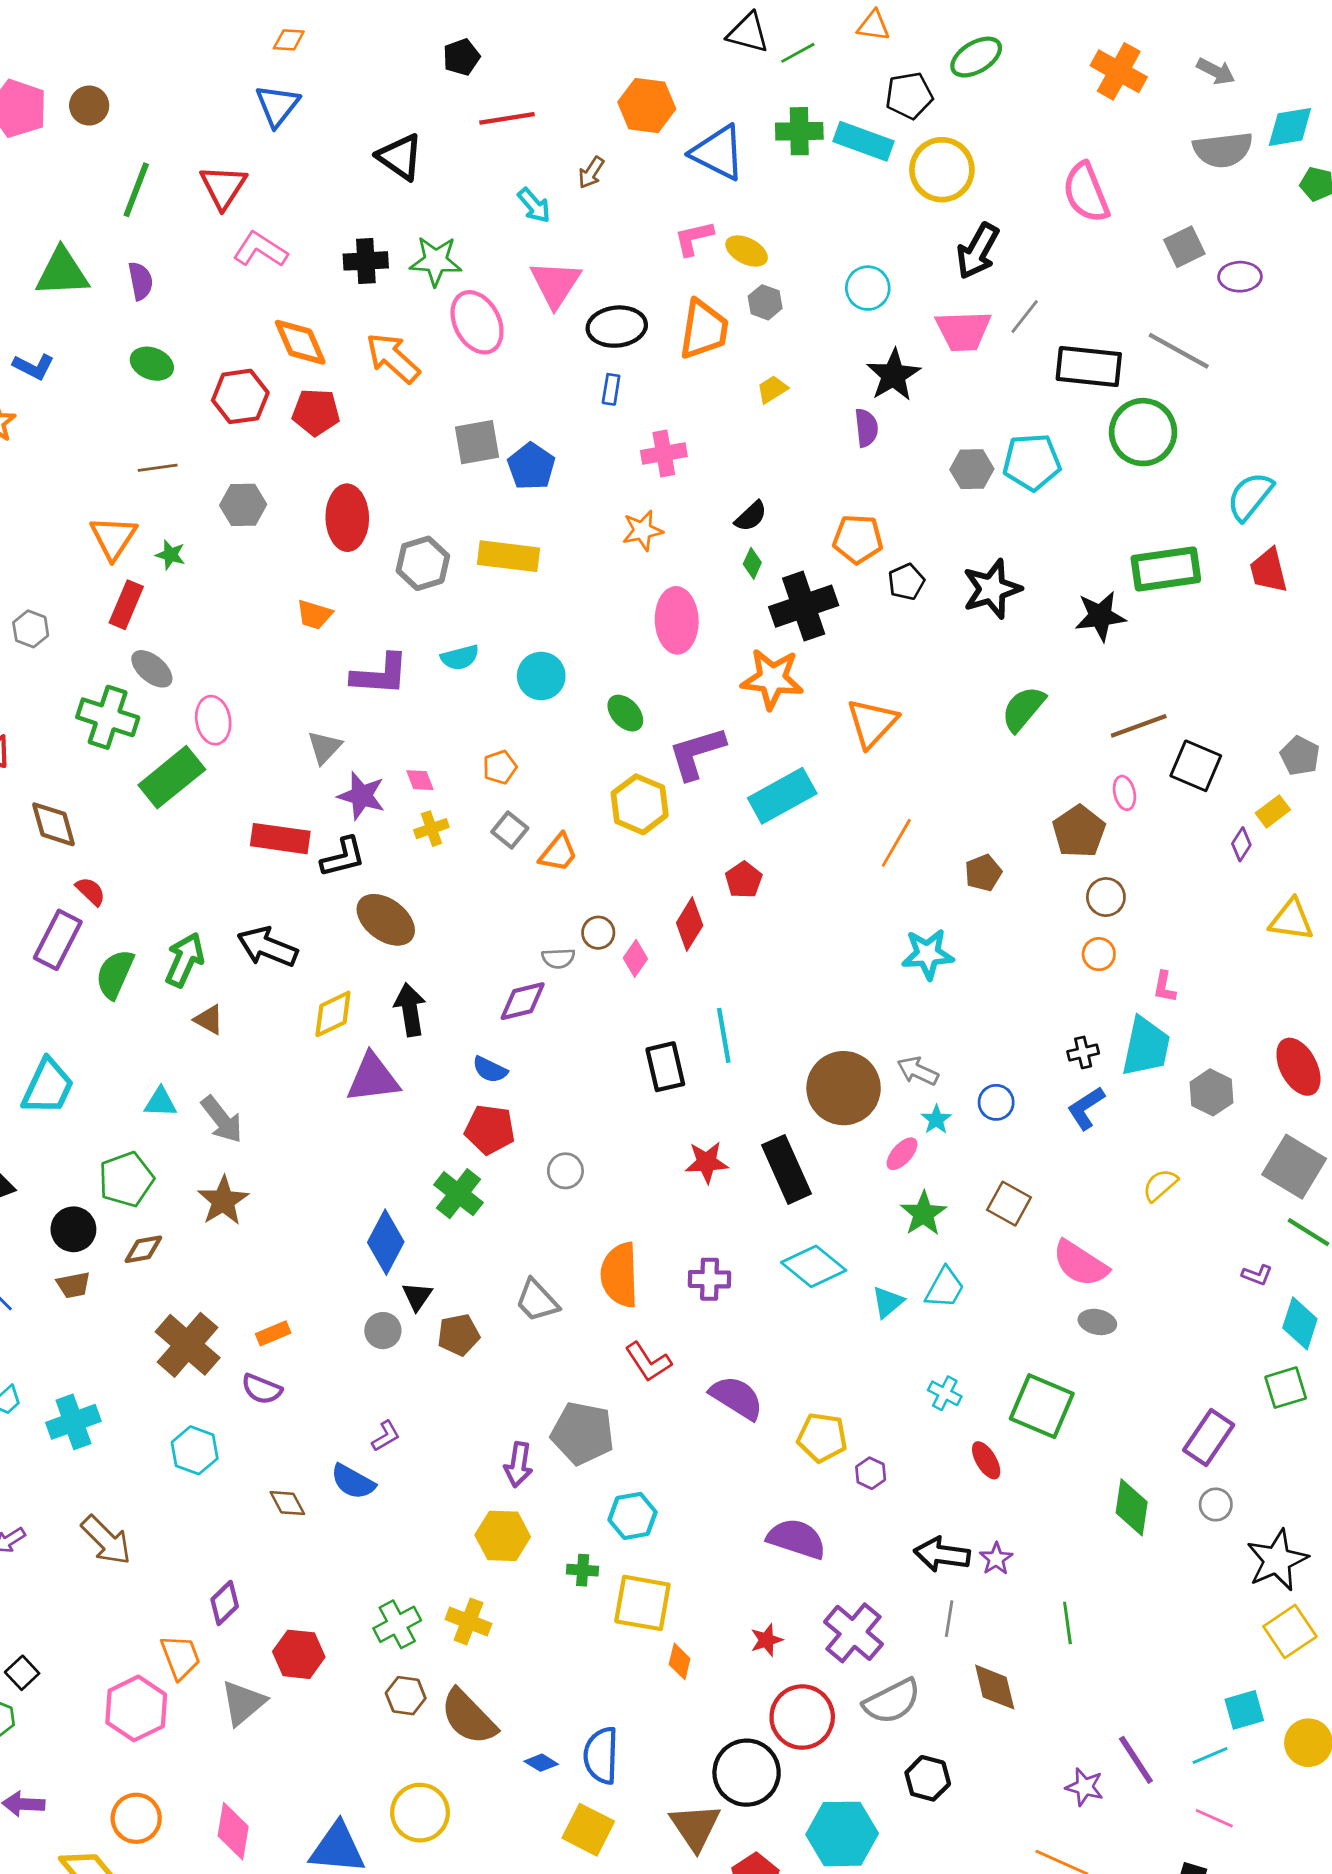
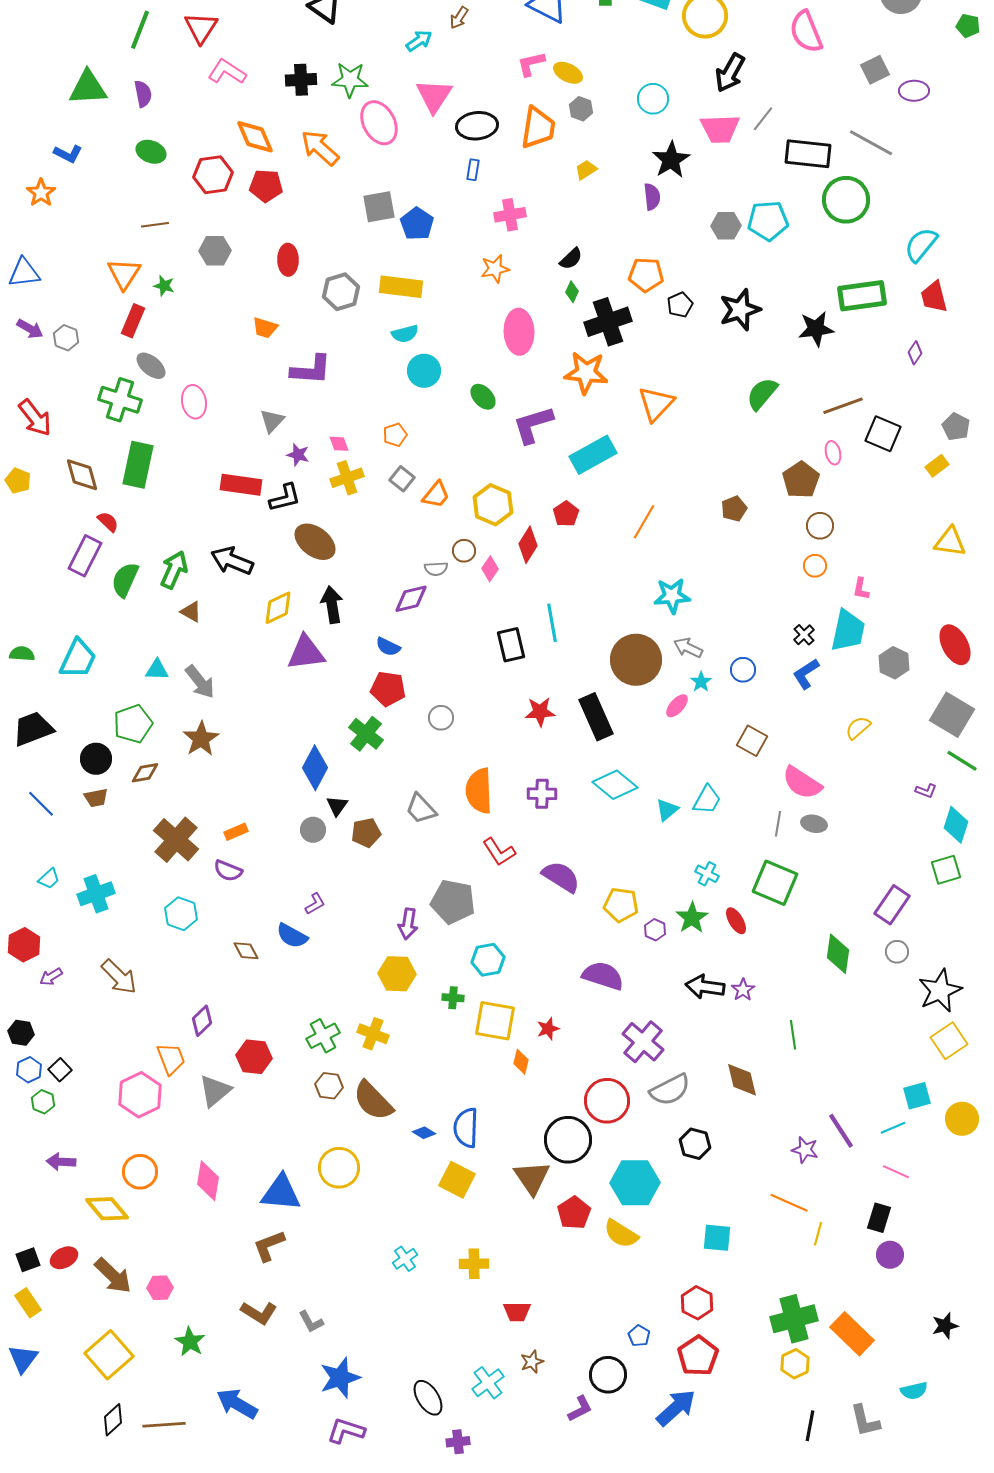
cyan arrow: (534, 205) -> (419, 41), turned -84
red ellipse: (347, 518) -> (288, 260), size x0.7
cyan semicircle: (460, 657) -> (405, 334), moved
green rectangle: (172, 777) -> (138, 465), moved, turned -39
purple star: (362, 796) -> (298, 455), size x0.7
yellow hexagon: (640, 804) -> (493, 505), moved
yellow cross: (431, 829) -> (347, 478), size x1.4
orange line: (896, 843) -> (644, 522), moved
purple diamond: (1241, 844) -> (915, 353), moved
cyan star: (928, 954) -> (672, 596), moved
black cross: (1083, 1052) -> (804, 635), turned -30
green star: (923, 1214) -> (692, 918), moved
gray line: (949, 1619) -> (778, 824), moved
red star: (767, 1640) -> (548, 1029), moved

